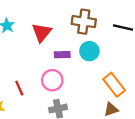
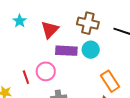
purple rectangle: (62, 55) -> (66, 51), size x1.5
pink circle: (52, 80) -> (46, 71), moved

